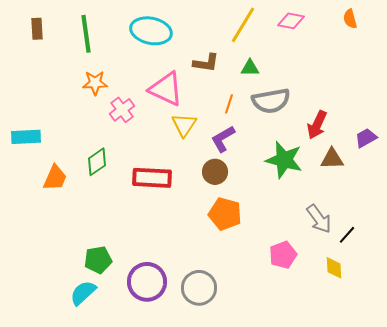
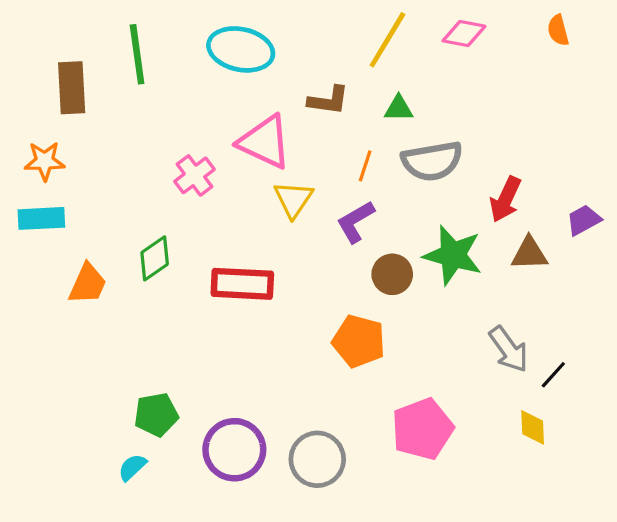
brown rectangle: (37, 29) -> (72, 88), moved, size x1.5
orange star: (95, 83) -> (45, 161), moved
brown circle: (215, 172) -> (392, 274), moved
pink pentagon: (283, 255) -> (423, 429), moved, size x1.4
cyan semicircle: (83, 293) -> (132, 467), size x0.7

